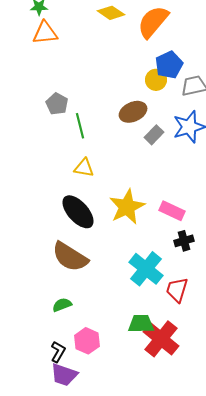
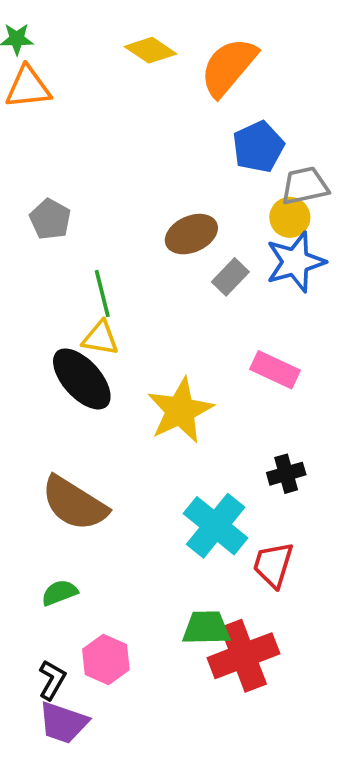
yellow circle: (156, 80) -> (290, 217), moved
green line: (80, 126) -> (102, 294), moved
pink rectangle: (172, 211) -> (275, 370), moved
black ellipse: (78, 212) -> (82, 379), moved
red cross: (161, 339) -> (243, 656), turned 30

